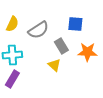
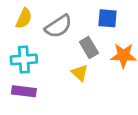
purple rectangle: (12, 79) -> (24, 91), turned 66

